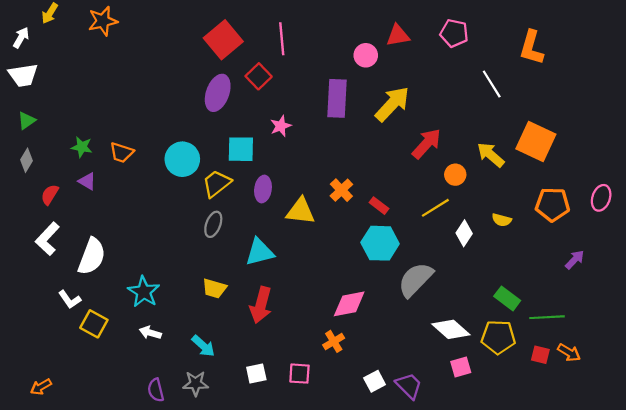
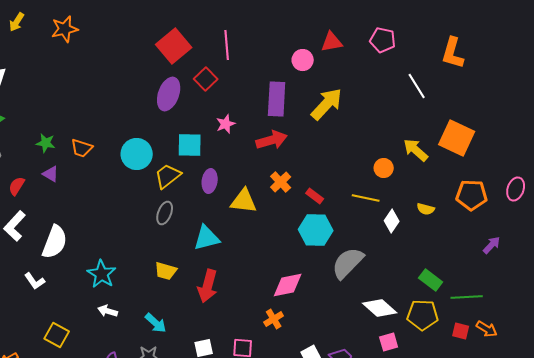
red arrow: (427, 144) -> (272, 140), moved, turned 32
yellow line: (435, 208) -> (366, 198), turned 44
yellow square: (94, 324) -> (57, 335), moved

